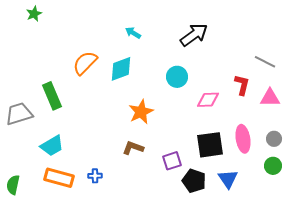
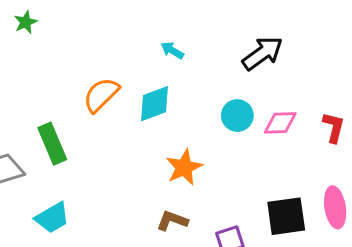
pink diamond: (208, 100) -> (280, 123), moved

